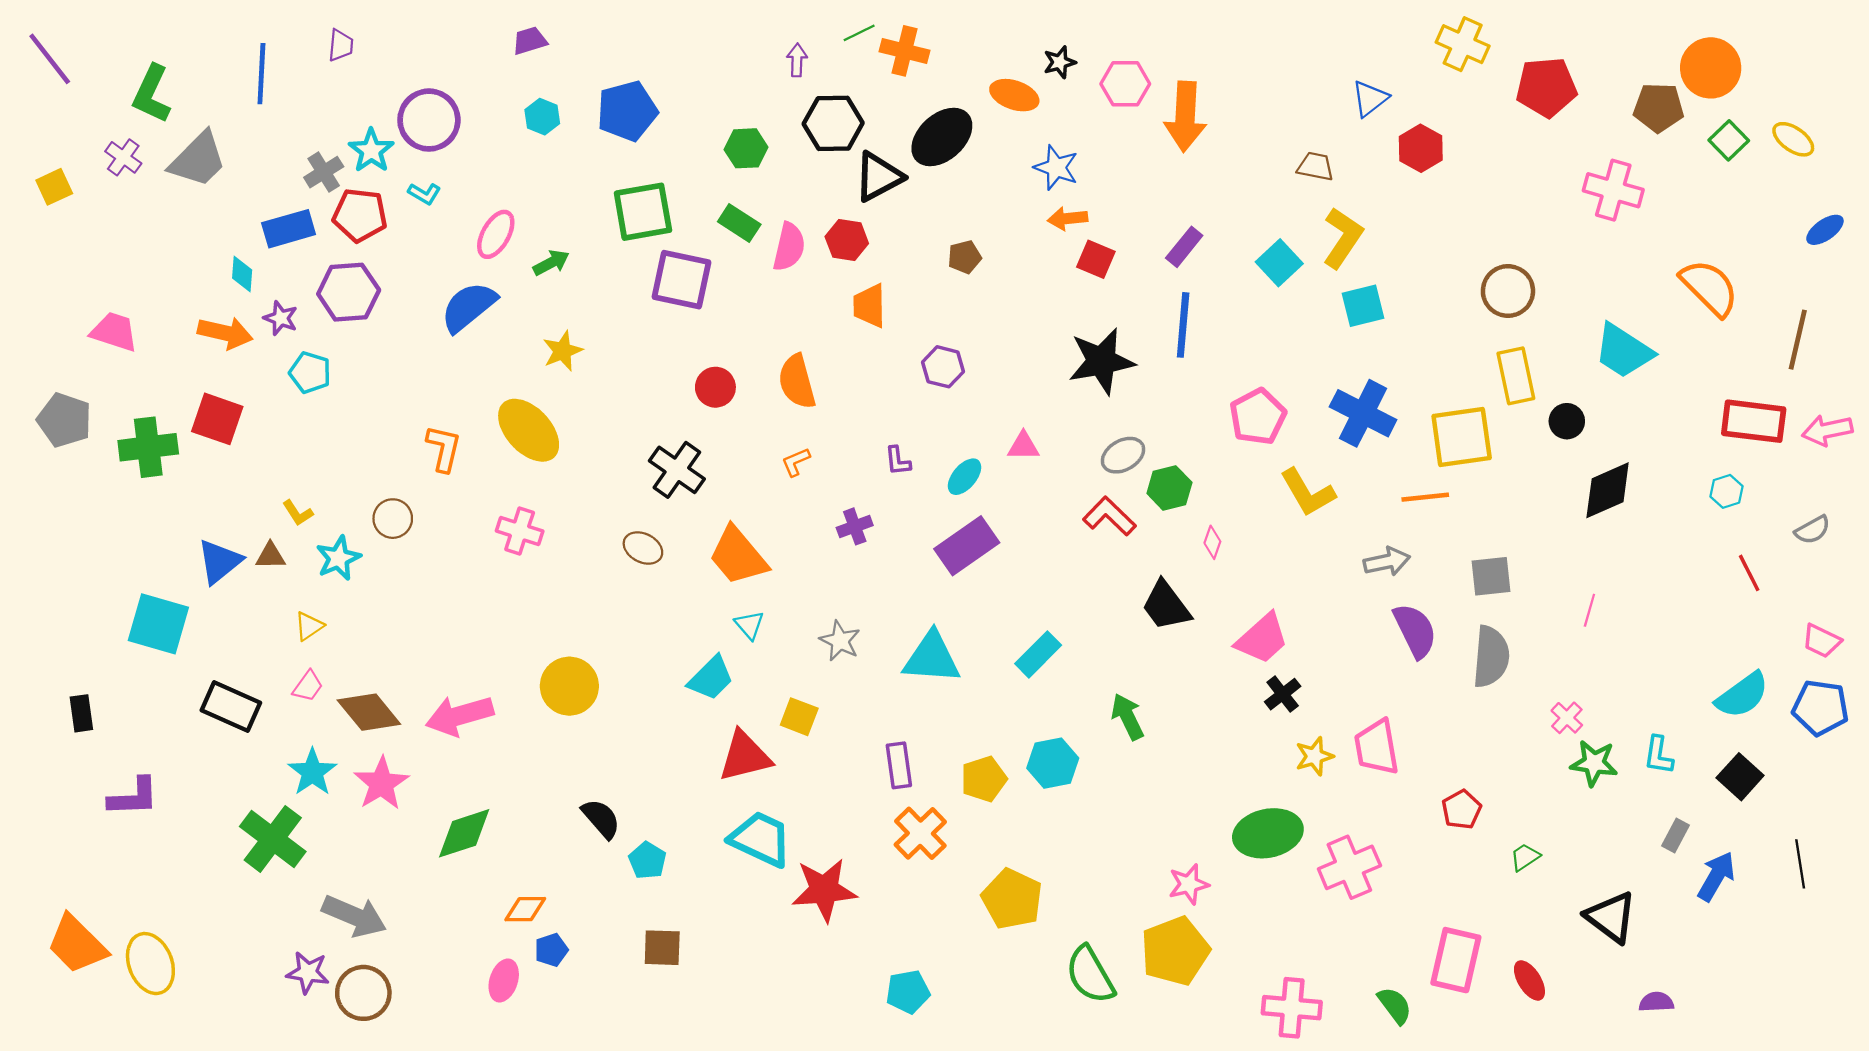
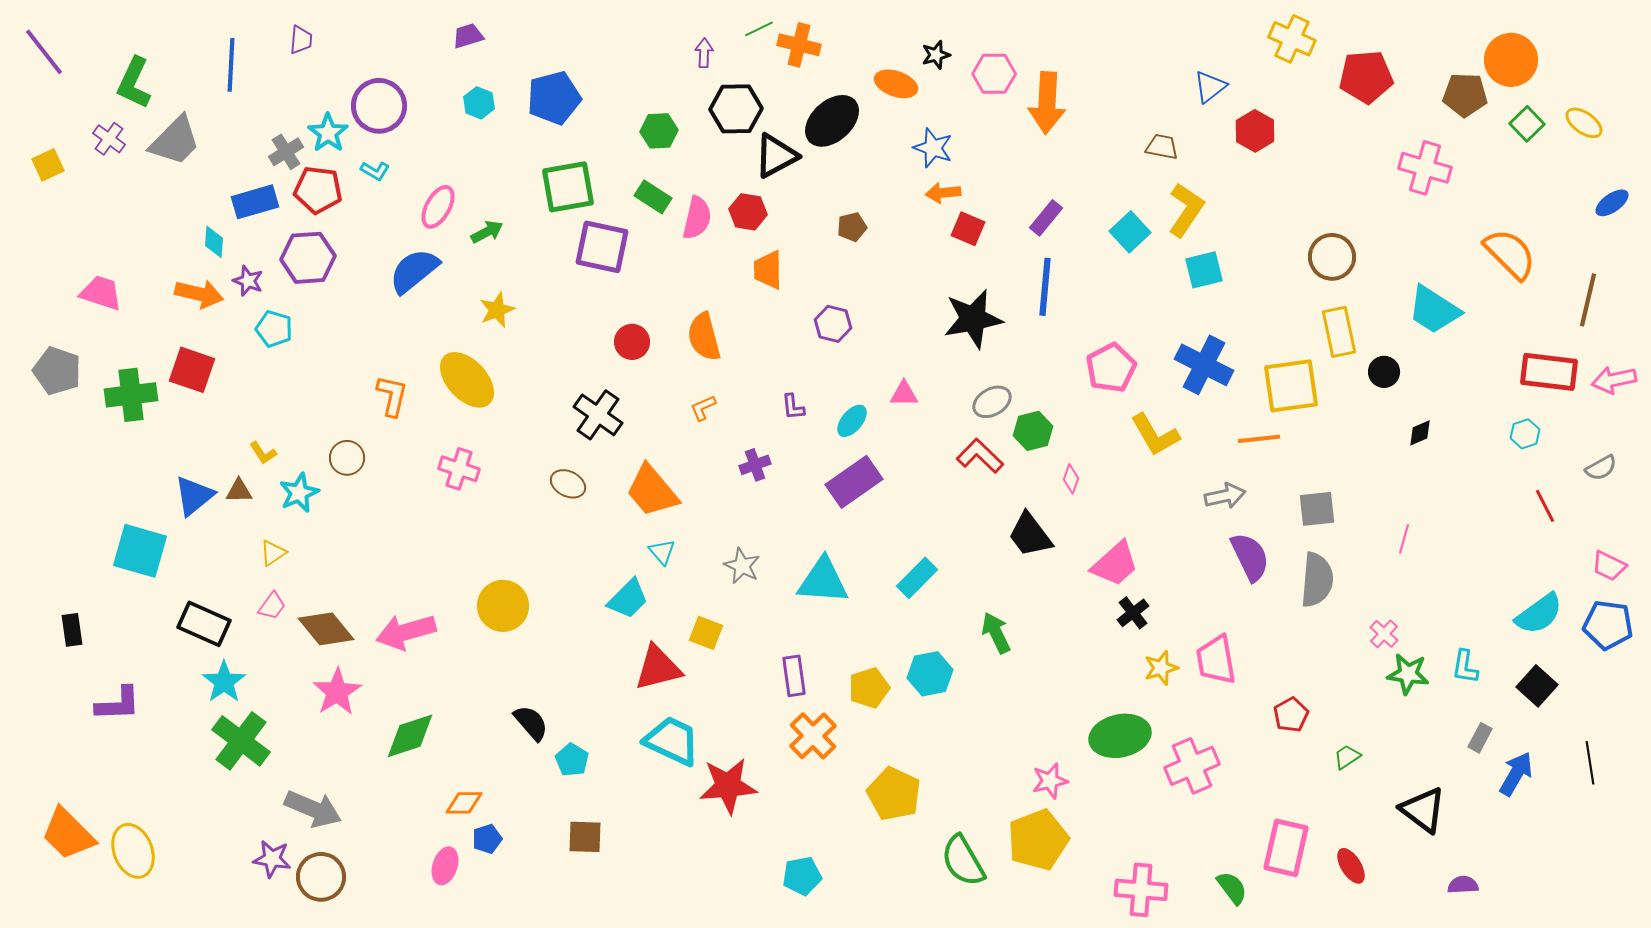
black diamond: (1608, 490) -> (1420, 433), size x0.5
cyan star: (312, 772) -> (224, 682), moved

